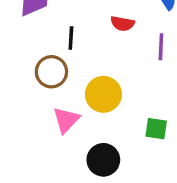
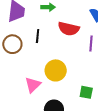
red semicircle: (122, 24) -> (69, 29), size x1.5
brown circle: (51, 72) -> (12, 44), moved

